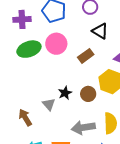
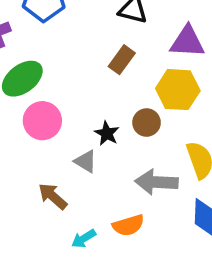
pink circle: (56, 44) -> (42, 121), moved
gray arrow: (83, 128) -> (156, 182), turned 30

